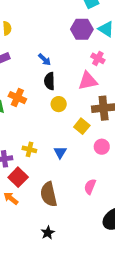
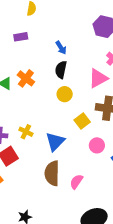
pink triangle: (88, 81) -> (98, 78), turned -30
blue triangle: (60, 152) -> (55, 141), size x1.5
brown semicircle: (49, 194) -> (52, 173), moved

